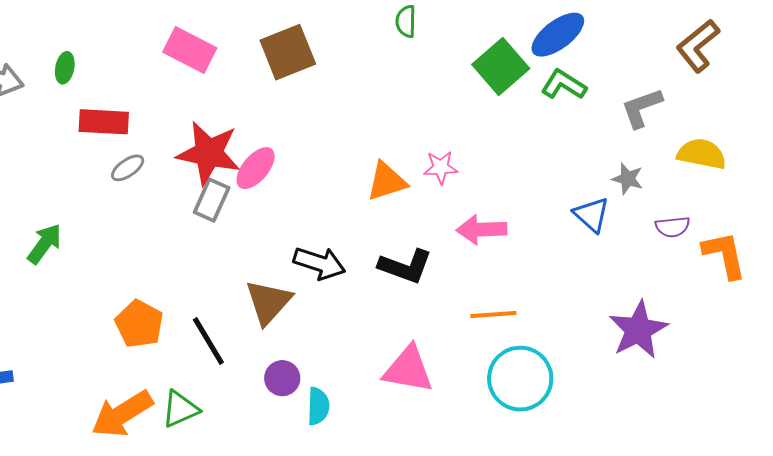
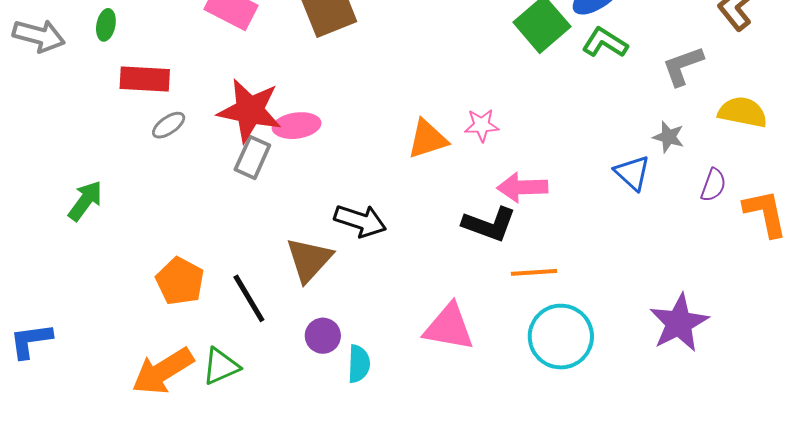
pink ellipse: (256, 168) -> (297, 126), turned 42
purple semicircle: (672, 227) -> (713, 185), turned -64
black L-shape: (405, 266) -> (489, 224), moved
purple star: (638, 330) -> (679, 323), moved

